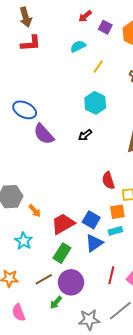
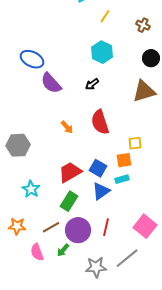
red semicircle: (108, 180) -> (100, 122), moved, size x1.4
orange arrow: (35, 211) -> (67, 127), moved
red line: (111, 275) -> (106, 227), moved
pink semicircle: (19, 313) -> (37, 252), moved

